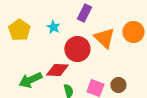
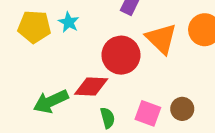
cyan star: (53, 27) -> (69, 22), moved
yellow pentagon: (19, 30) -> (34, 27), turned -30

